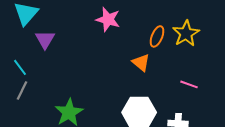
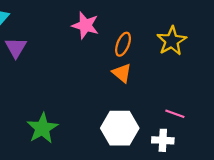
orange ellipse: (157, 36) -> (123, 44), moved
pink line: (189, 84) -> (175, 114), moved

